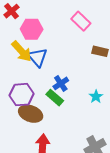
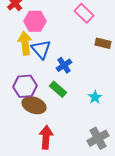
yellow arrow: (22, 51) -> (25, 43), turned -145
blue cross: (61, 83) -> (64, 65), moved
cyan star: (96, 97) -> (95, 97), moved

